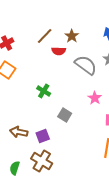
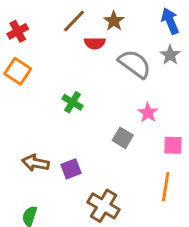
gray square: (65, 115) -> (123, 138), moved
brown cross: (42, 161) -> (104, 206), moved

